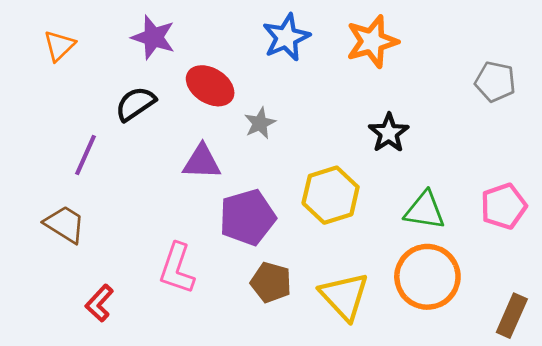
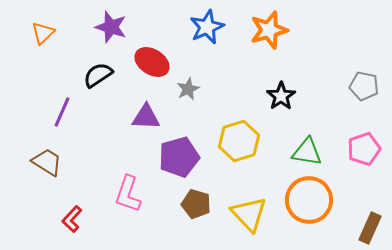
gray pentagon: (495, 82) -> (364, 86), moved

